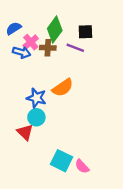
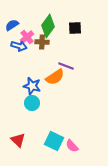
purple line: (75, 48) -> (66, 66), moved
red triangle: (25, 132) -> (18, 140), moved

